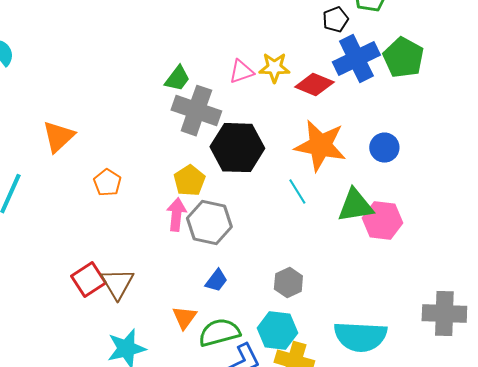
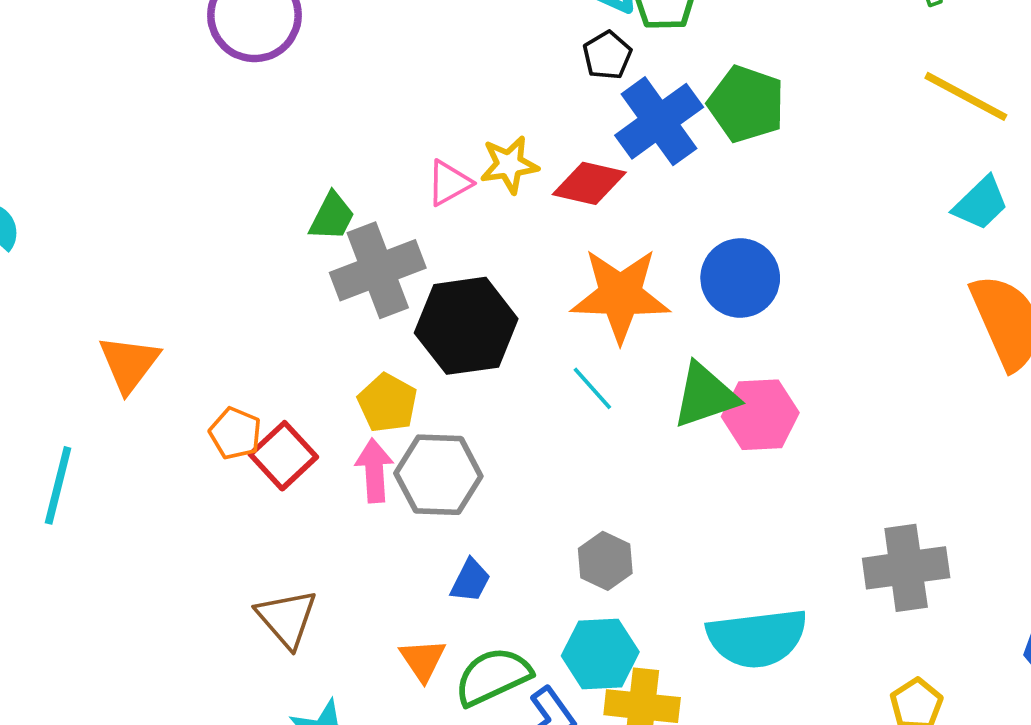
gray cross: (196, 111) -> (378, 270), turned -30
blue circle: (384, 148) -> (740, 278), size x1.4
red square: (88, 280) -> (283, 456), moved

